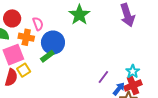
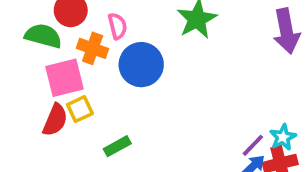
green rectangle: (47, 56) -> (117, 146), moved
purple line: (103, 77) -> (253, 145), moved

